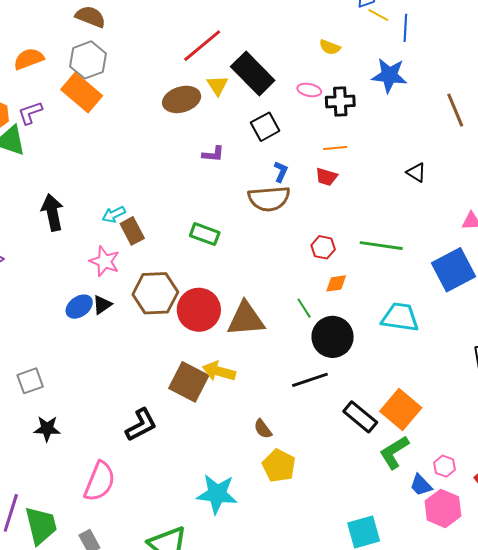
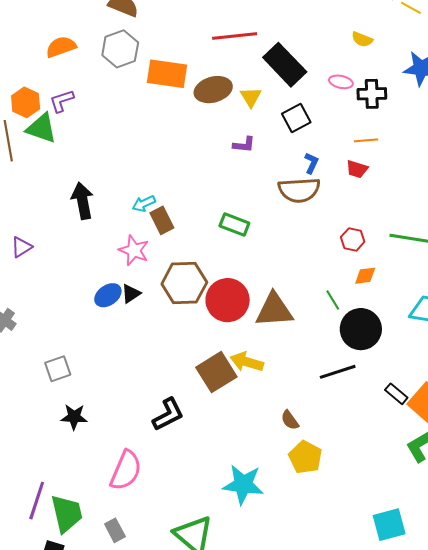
red line: (202, 46) -> (235, 36), turned 33
yellow triangle: (218, 85) -> (251, 97), moved
orange rectangle: (82, 93) -> (167, 74), moved, turned -33
brown square: (189, 382) -> (216, 372), turned 30
black rectangle: (360, 417) -> (396, 394), moved, size x0.7

